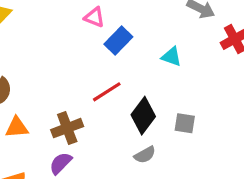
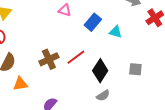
blue rectangle: (118, 41) -> (93, 22), moved
gray square: (185, 123) -> (135, 69), moved
brown cross: (67, 128) -> (49, 59), moved

